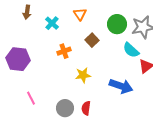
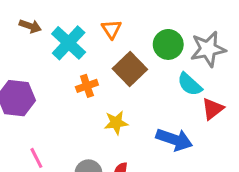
brown arrow: (27, 12) -> (30, 26), turned -80
cyan cross: (52, 23) -> (69, 43), size x1.6
brown square: (92, 40) -> (130, 69), size x1.5

